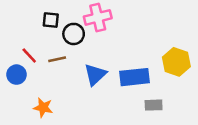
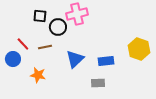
blue rectangle: (135, 77) -> (106, 61), size x0.7
gray rectangle: (154, 105) -> (98, 83), moved
orange star: (43, 108) -> (38, 75), moved

